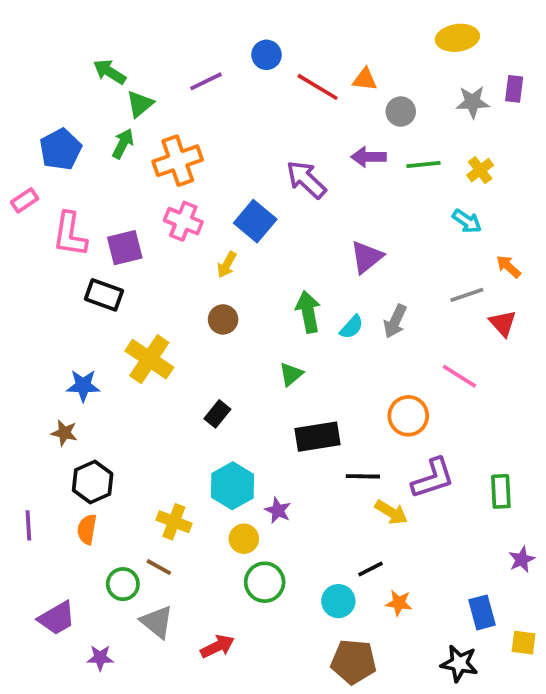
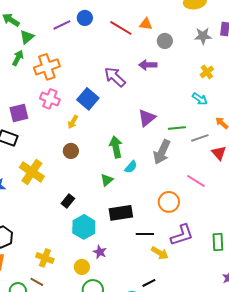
blue circle: (267, 55) -> (85, 18), moved
green line: (423, 164) -> (177, 128), moved
gray arrow: (395, 321) -> (162, 152), size x1.4
cyan semicircle: (352, 327) -> (131, 167), moved
cyan hexagon: (232, 486) -> (84, 227), moved

